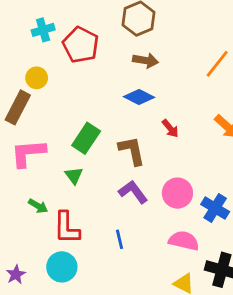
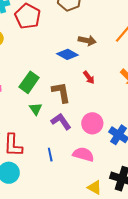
brown arrow: (146, 60) -> (87, 40), moved
green triangle: (74, 176) -> (36, 109), moved
pink semicircle: (184, 241) -> (83, 154), moved

